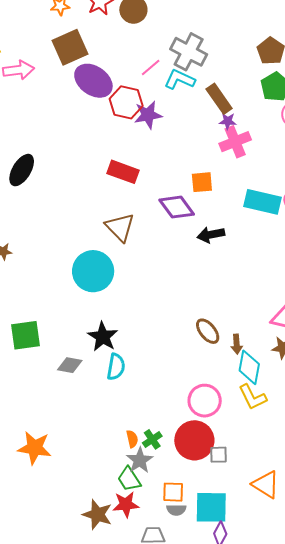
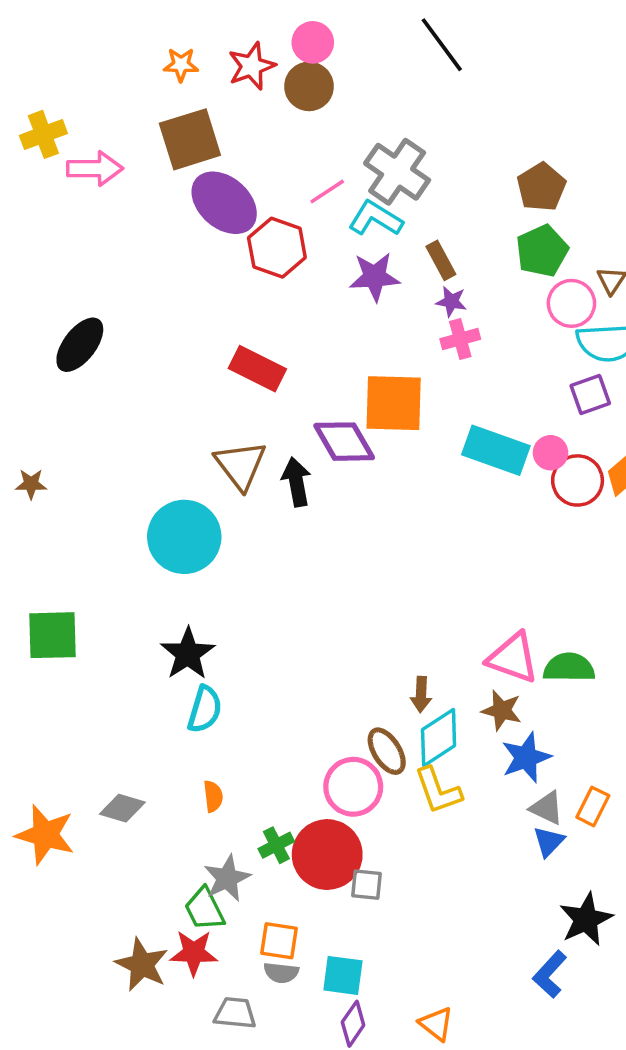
brown rectangle: (219, 99) -> (441, 260), size x0.7
purple star: (148, 115) -> (375, 277), moved
pink cross: (235, 142) -> (460, 339), size x0.7
orange square: (202, 182) -> (394, 403), size x1.6
black arrow: (211, 235) -> (296, 482), moved, turned 84
brown ellipse: (208, 331) -> (387, 751), moved
gray diamond: (70, 365) -> (122, 808), moved
cyan diamond: (249, 367) -> (439, 738), turned 40
orange semicircle: (132, 439) -> (213, 796), moved
green cross: (152, 439) -> (276, 845), moved
orange triangle: (266, 484) -> (436, 1024), moved, size x0.7
cyan square: (211, 507) -> (343, 975), size x0.7

